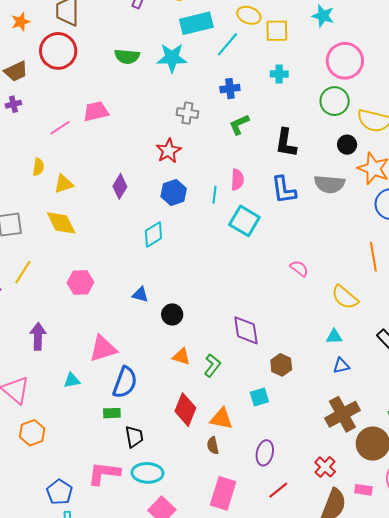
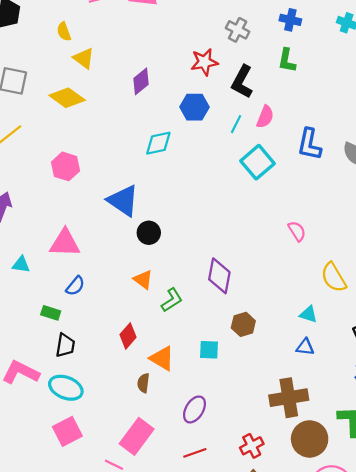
green L-shape: (239, 124) -> (287, 60), turned -75
black L-shape: (286, 143) -> (242, 82), moved
yellow semicircle: (38, 167) -> (64, 32), turned 132
yellow triangle: (64, 184) -> (84, 58), turned 35
yellow diamond: (61, 223) -> (67, 98), turned -48
blue triangle: (140, 295) -> (123, 201), size x1.8
blue semicircle: (125, 382) -> (75, 286), size x0.6
red diamond: (185, 410) -> (128, 336), size x0.7

